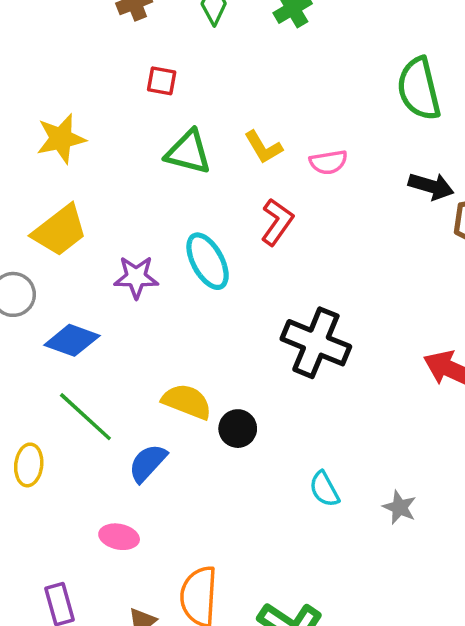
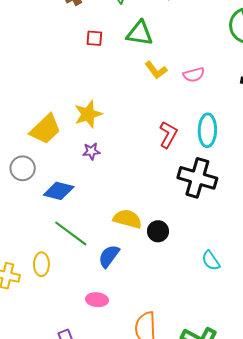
yellow star: (61, 139) -> (88, 114), moved
green triangle: (188, 152) -> (140, 33), moved
red L-shape: (277, 222) -> (168, 135), moved
cyan ellipse: (208, 261) -> (207, 130), moved, turned 36
purple star: (136, 277) -> (91, 151), size x0.7

